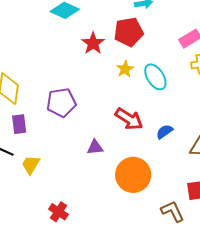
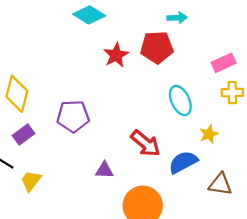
yellow star: (125, 69) -> (209, 134), moved
purple rectangle: (19, 124) -> (24, 135), turned 54
blue semicircle: (164, 132) -> (183, 162), size x1.5

